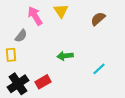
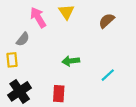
red rectangle: (43, 82) -> (59, 94), moved, turned -56

